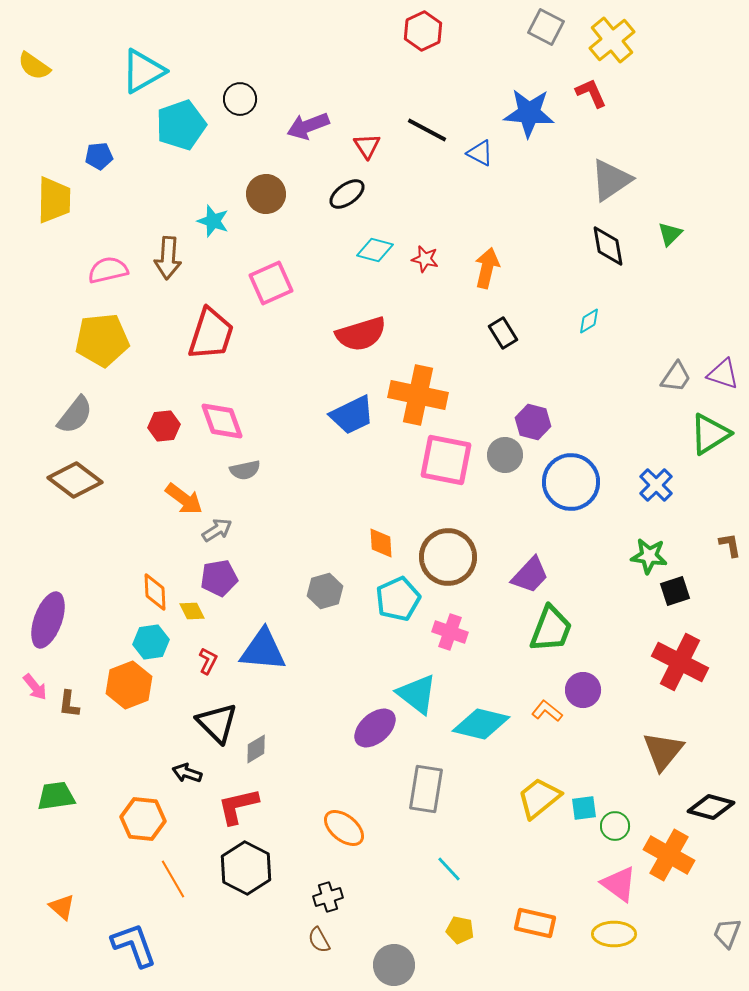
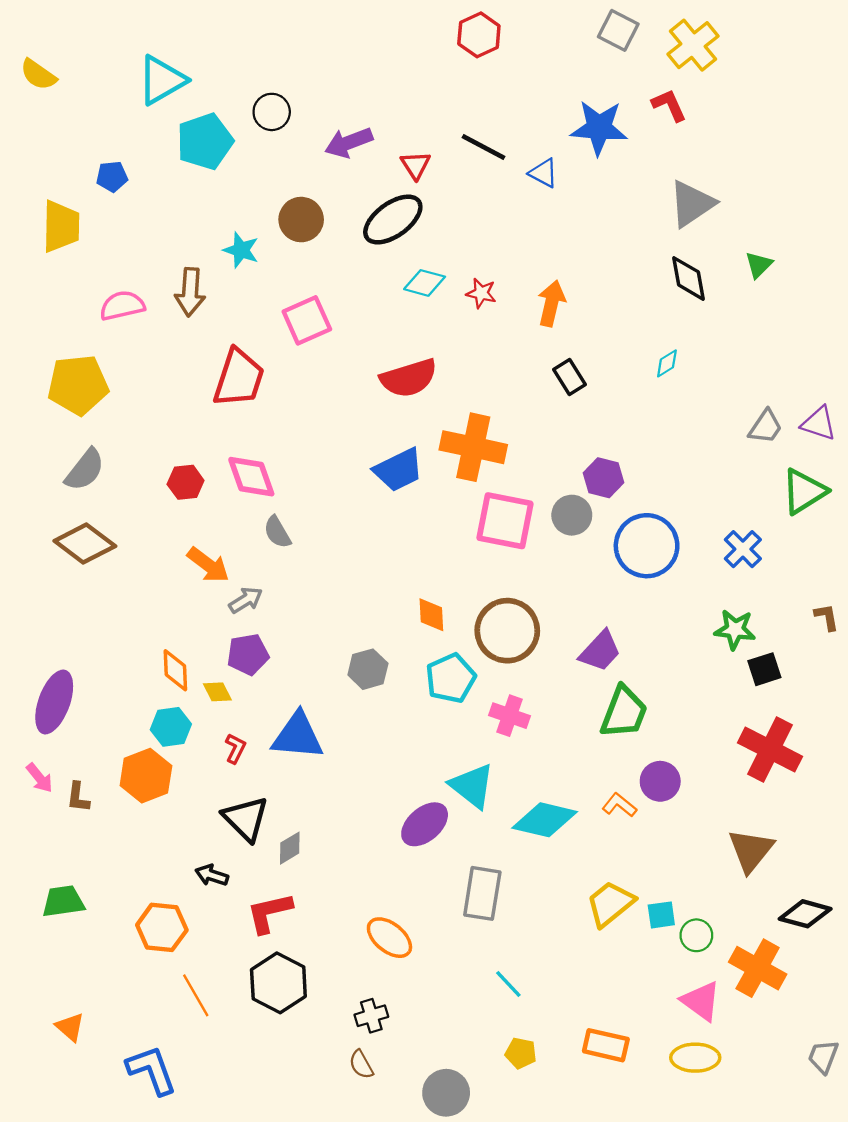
black ellipse: (347, 194) -> (393, 220), size x1.5
yellow pentagon: (102, 340) -> (78, 385), moved
gray semicircle: (245, 470) -> (277, 532), turned 72

